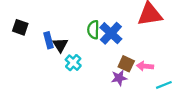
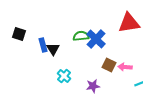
green semicircle: (93, 30) -> (81, 36), turned 84
cyan cross: (73, 63) -> (64, 76), moved
purple star: (119, 78) -> (93, 86), moved

